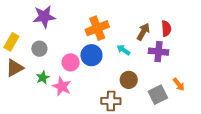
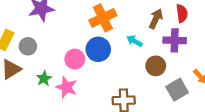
gray circle: (39, 49) -> (28, 46), moved
brown circle: (129, 80) -> (156, 66), moved

